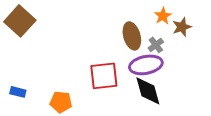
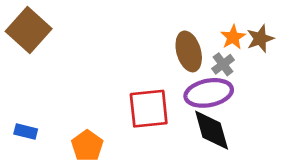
orange star: (163, 16) -> (233, 37), moved
orange pentagon: (61, 102) -> (87, 146), turned 30

